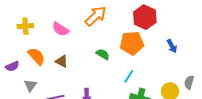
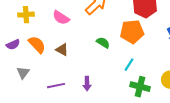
purple semicircle: (12, 66) -> (13, 45), moved
gray triangle: (30, 85) -> (23, 73), moved

